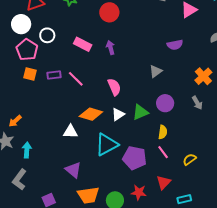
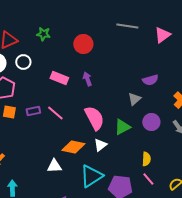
white circle: (47, 35) -> (23, 62), moved
purple semicircle: (175, 45) -> (150, 80), moved
pink semicircle: (114, 87) -> (94, 118), size x1.4
purple circle: (165, 103) -> (151, 122), moved
green triangle: (140, 112) -> (122, 127), moved

